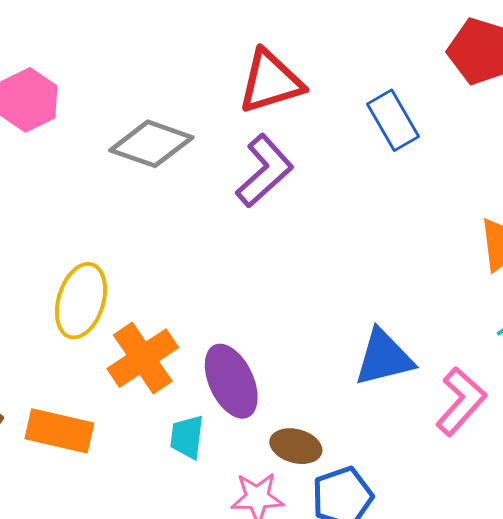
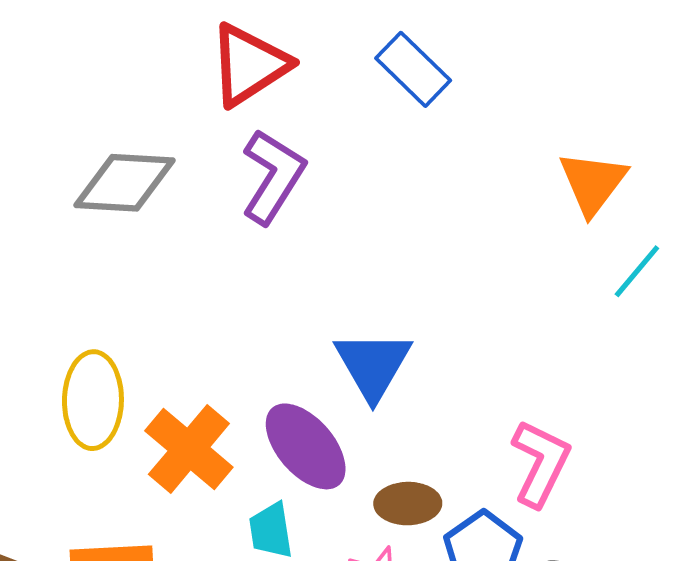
blue triangle: (384, 358) -> (373, 365), moved, turned -30
pink L-shape: (461, 401) -> (541, 463), moved

